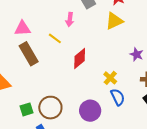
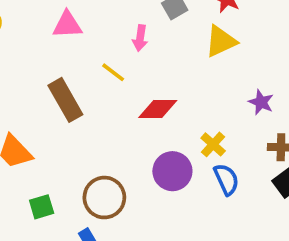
pink triangle: (22, 28) -> (67, 25), moved
red diamond: (80, 59) -> (158, 109), turned 40
green square: (26, 109) -> (42, 207), moved
purple circle: (90, 111) -> (172, 171), moved

